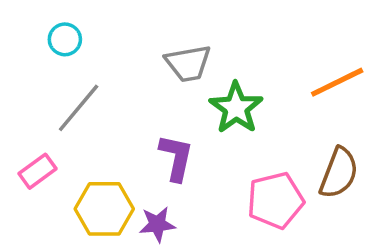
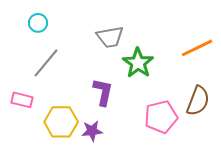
pink rectangle: (37, 171) -> (22, 100), turned 50

